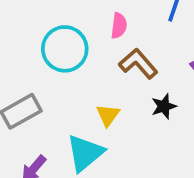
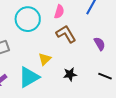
black star: (164, 106) -> (70, 74), moved

